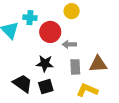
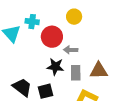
black star: (45, 64) -> (55, 67), moved

